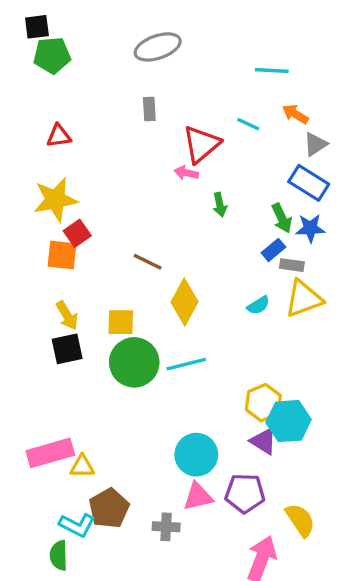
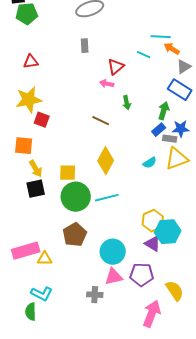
cyan line: (272, 70) -> (161, 37), moved
red triangle: (201, 144) -> (116, 67), size x0.7
green arrow: (282, 218) -> (164, 111), turned -138
blue star: (310, 228) -> (181, 129), moved
red square: (77, 233) -> (42, 120), turned -35
orange square: (62, 255) -> (24, 146), moved
brown line: (148, 262) -> (101, 121), moved
brown pentagon: (109, 508) -> (75, 235), moved

